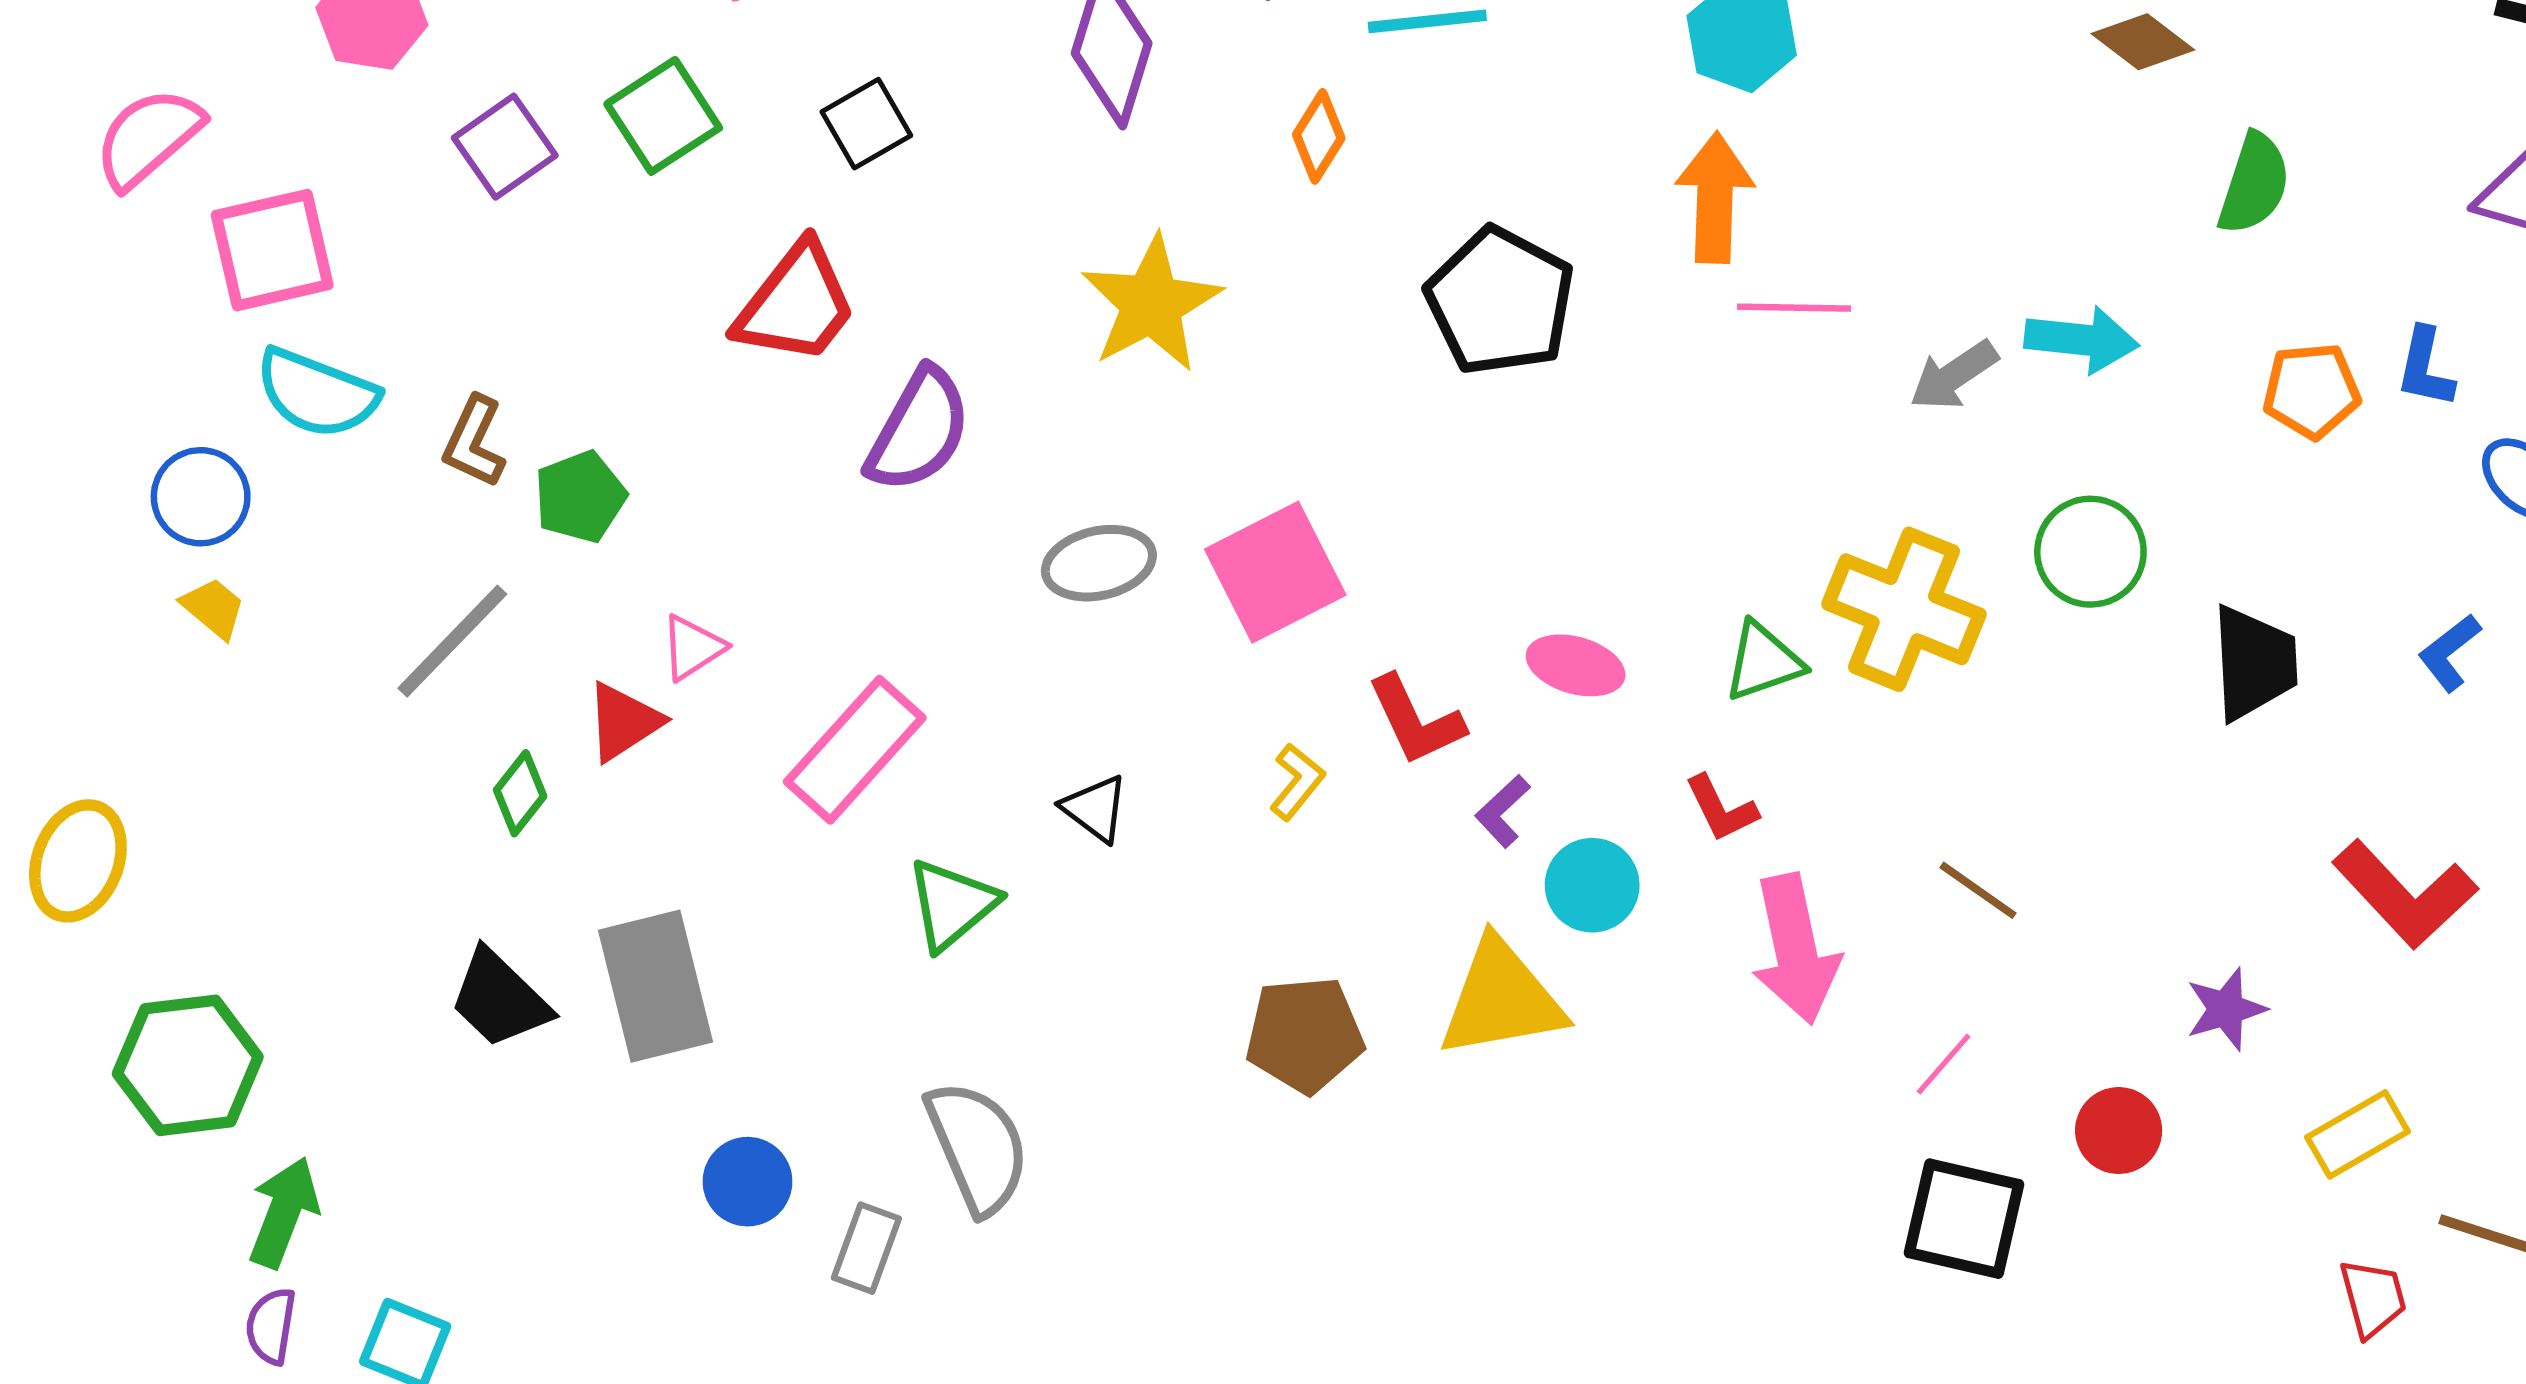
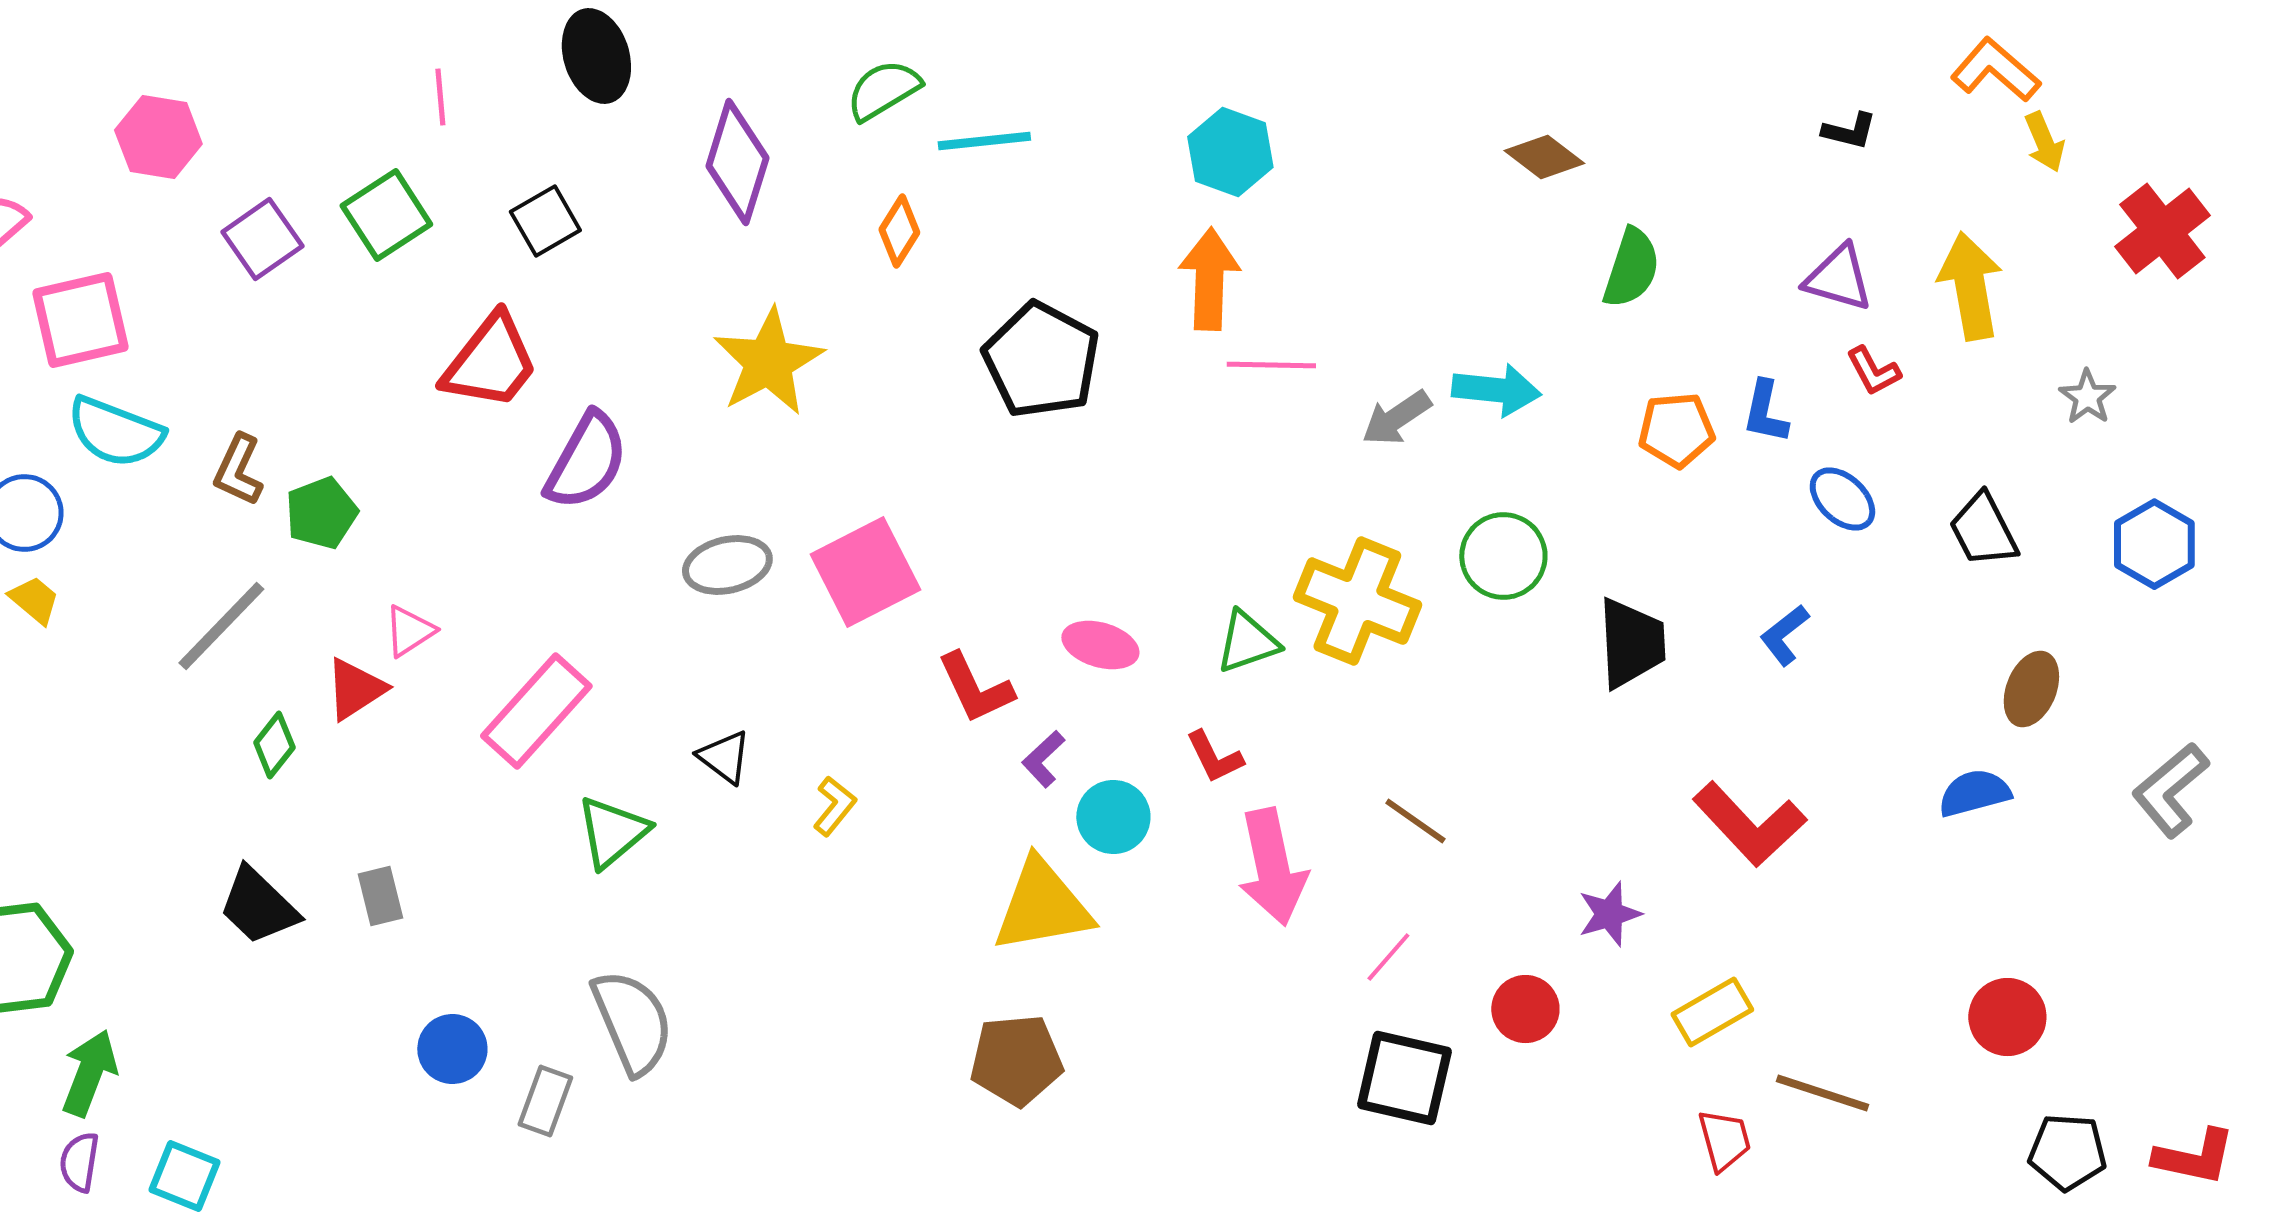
yellow L-shape: (1297, 782) -> (834, 806), moved
gray rectangle: (656, 986) -> (380, 896), size x0.5
brown pentagon: (1305, 1035) -> (1016, 1060), moved

